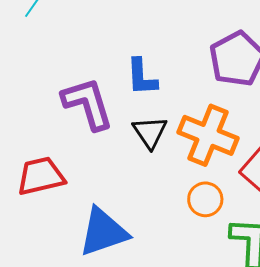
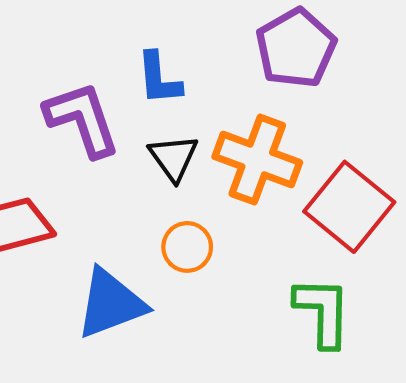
orange circle: (205, 199) -> (187, 247), moved

